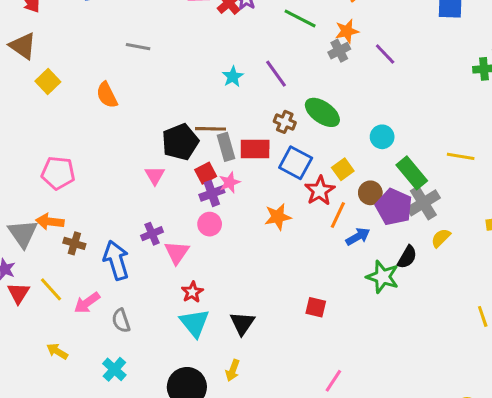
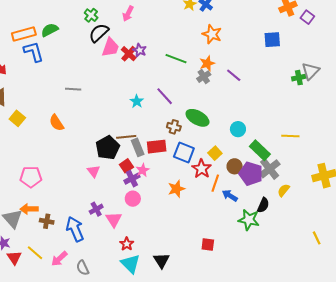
blue arrow: (358, 237) -> (230, 196), turned -112

